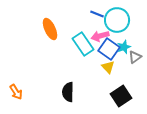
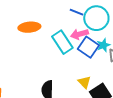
orange ellipse: (50, 29) -> (29, 27), turned -70
yellow triangle: (108, 67) -> (84, 82), moved

